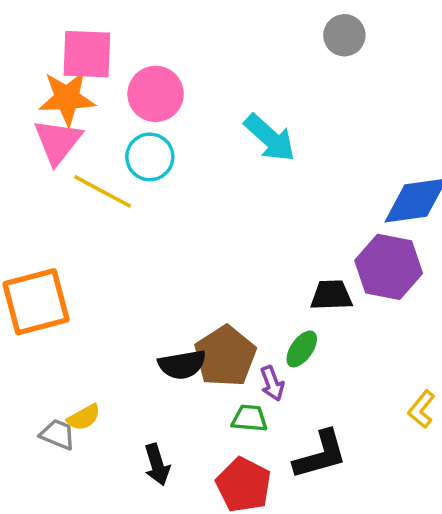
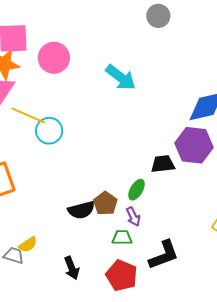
cyan circle: (150, 157) -> (49, 131), moved
green ellipse: (302, 349) -> (137, 190), moved
brown pentagon: (225, 356) -> (105, 203), size x0.7

